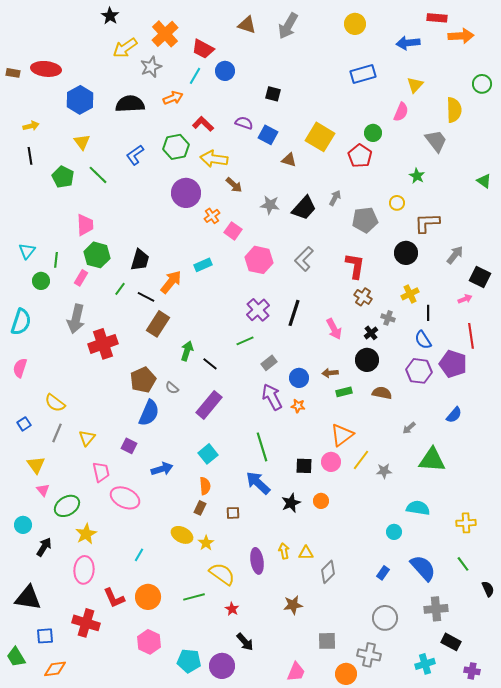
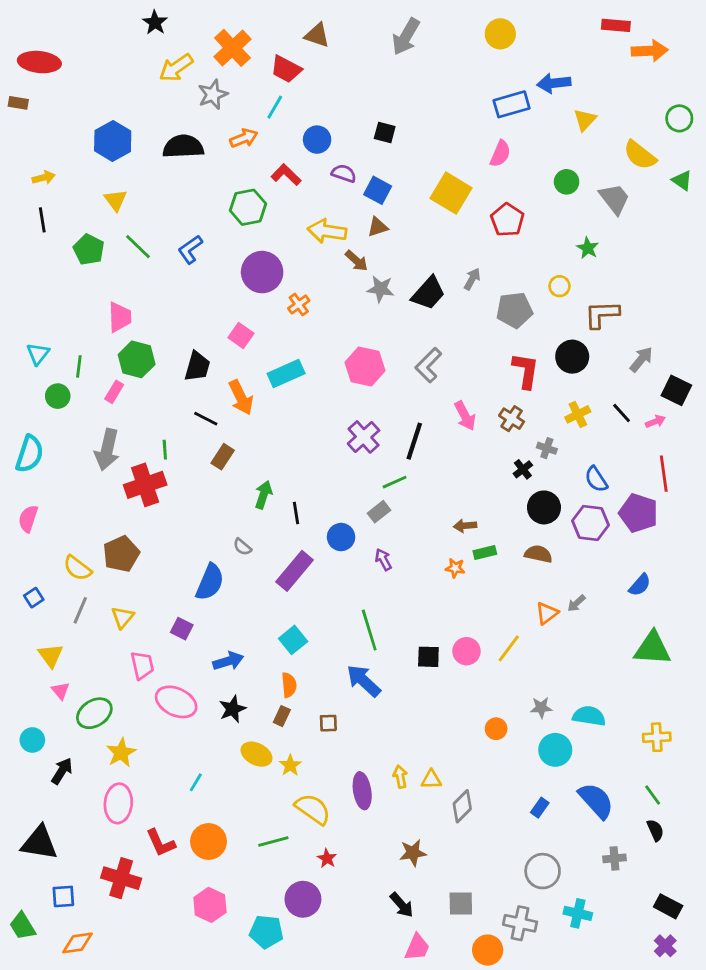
brown triangle: (247, 25) -> (317, 35), moved
blue arrow: (408, 43) -> (554, 83), moved
red ellipse: (46, 69) -> (39, 62), moved
blue circle: (225, 71) -> (317, 140), moved
yellow semicircle: (454, 110) -> (640, 155), turned 130
pink semicircle: (401, 112) -> (500, 154), moved
green circle: (373, 133) -> (567, 182), moved
blue L-shape: (135, 155) -> (190, 249), moved
yellow arrow: (214, 159) -> (327, 231), moved
brown triangle: (289, 160) -> (378, 227), moved, turned -35
green triangle: (484, 181) -> (682, 180), moved
brown arrow: (234, 185) -> (357, 261), moved
pink square: (233, 231) -> (241, 335), moved
cyan rectangle: (203, 265) -> (286, 374), size x1.4
red L-shape: (355, 266) -> (526, 371), moved
orange arrow: (171, 282) -> (241, 397), turned 115
green line: (120, 289) -> (165, 450), moved, turned -40
black line: (428, 313) -> (622, 413), moved, turned -42
brown rectangle: (158, 324) -> (223, 457), size x0.7
pink arrow: (334, 329) -> (465, 416), moved
green line: (245, 341) -> (395, 482), moved
black circle: (367, 360) -> (544, 507), moved
black line: (210, 364) -> (296, 513), turned 42
blue circle: (299, 378) -> (341, 537), moved
brown pentagon: (143, 380) -> (121, 554), moved
purple arrow: (272, 397) -> (383, 560), size x0.6
orange star: (298, 406) -> (455, 568), moved
orange triangle: (342, 435) -> (547, 613), moved, size x0.7
green triangle: (432, 460) -> (653, 648), moved
gray star: (384, 471) -> (541, 708), moved
orange circle: (321, 501) -> (496, 729), moved
black star: (291, 503) -> (232, 709), moved
cyan circle: (394, 532) -> (555, 750), size x1.5
black semicircle: (488, 589) -> (655, 830), moved
gray cross: (436, 609) -> (614, 858), size x0.7
black arrow: (245, 642) -> (402, 905), moved
black rectangle: (451, 642) -> (668, 906), moved
cyan cross: (425, 664) -> (578, 913), moved, turned 30
purple circle: (222, 666) -> (303, 899), moved
purple cross: (472, 671) -> (665, 946), turned 35

